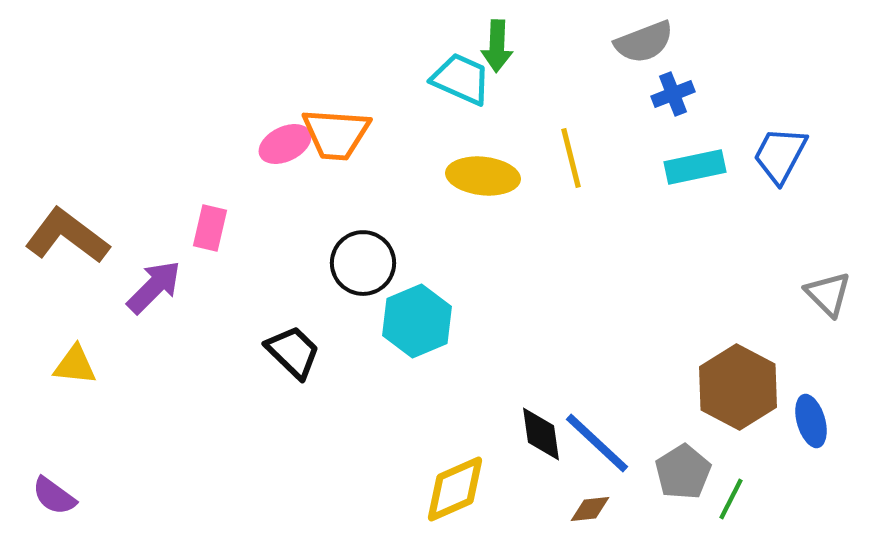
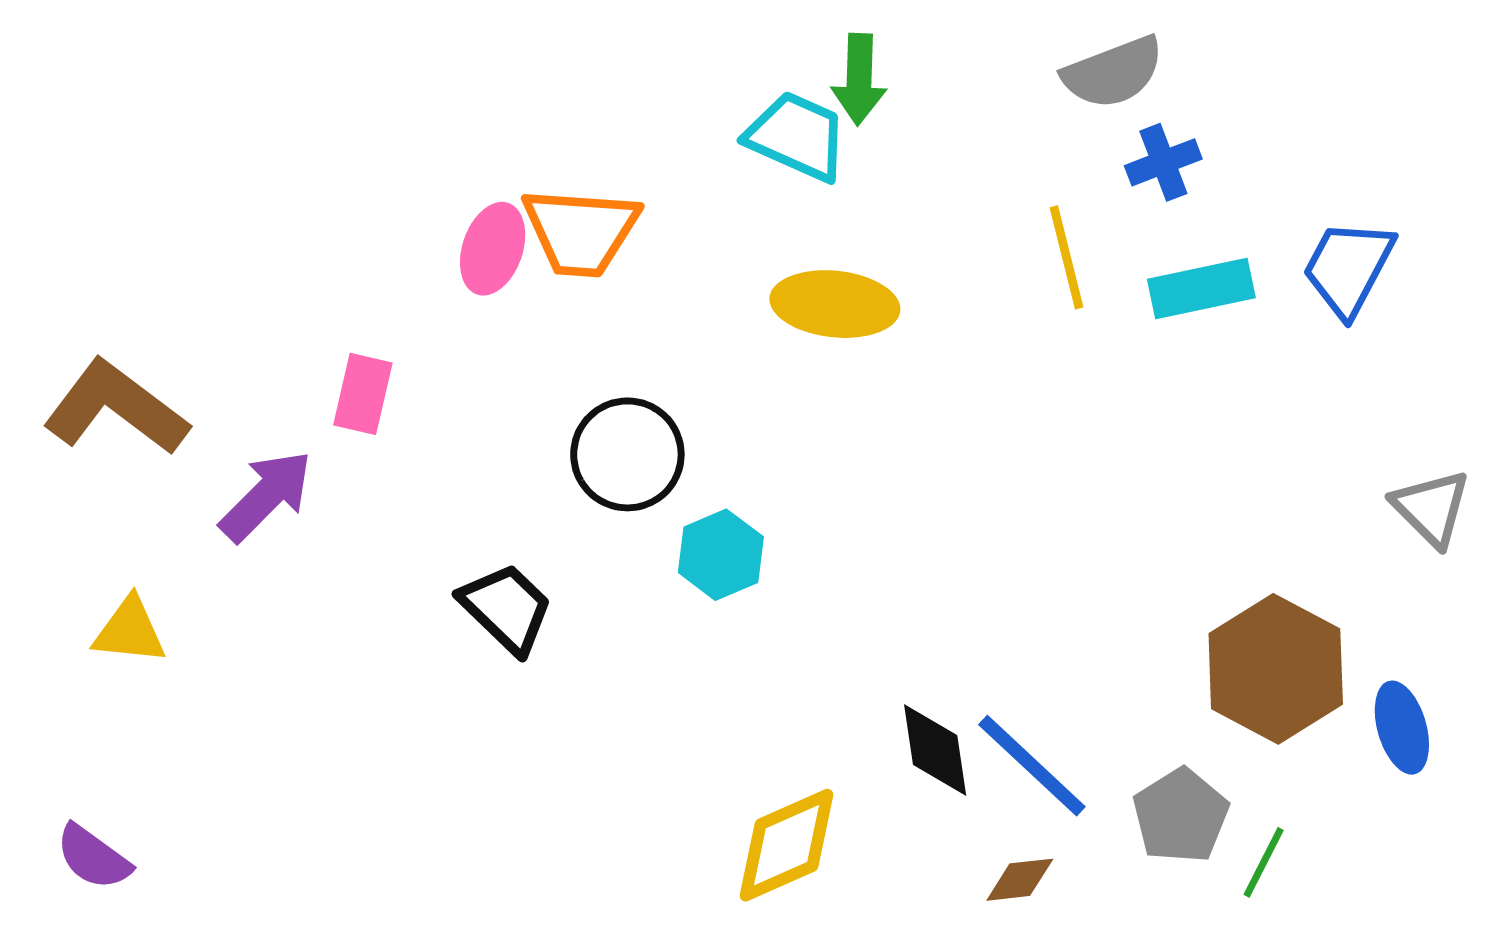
pink ellipse: (285, 144) -> (493, 249), turned -45
yellow line: (571, 158) -> (1067, 257), moved
cyan hexagon: (417, 321) -> (721, 555), size x0.7

